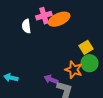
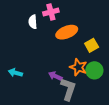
orange ellipse: (59, 19) -> (67, 32), moved
green circle: (90, 63) -> (94, 70), moved

